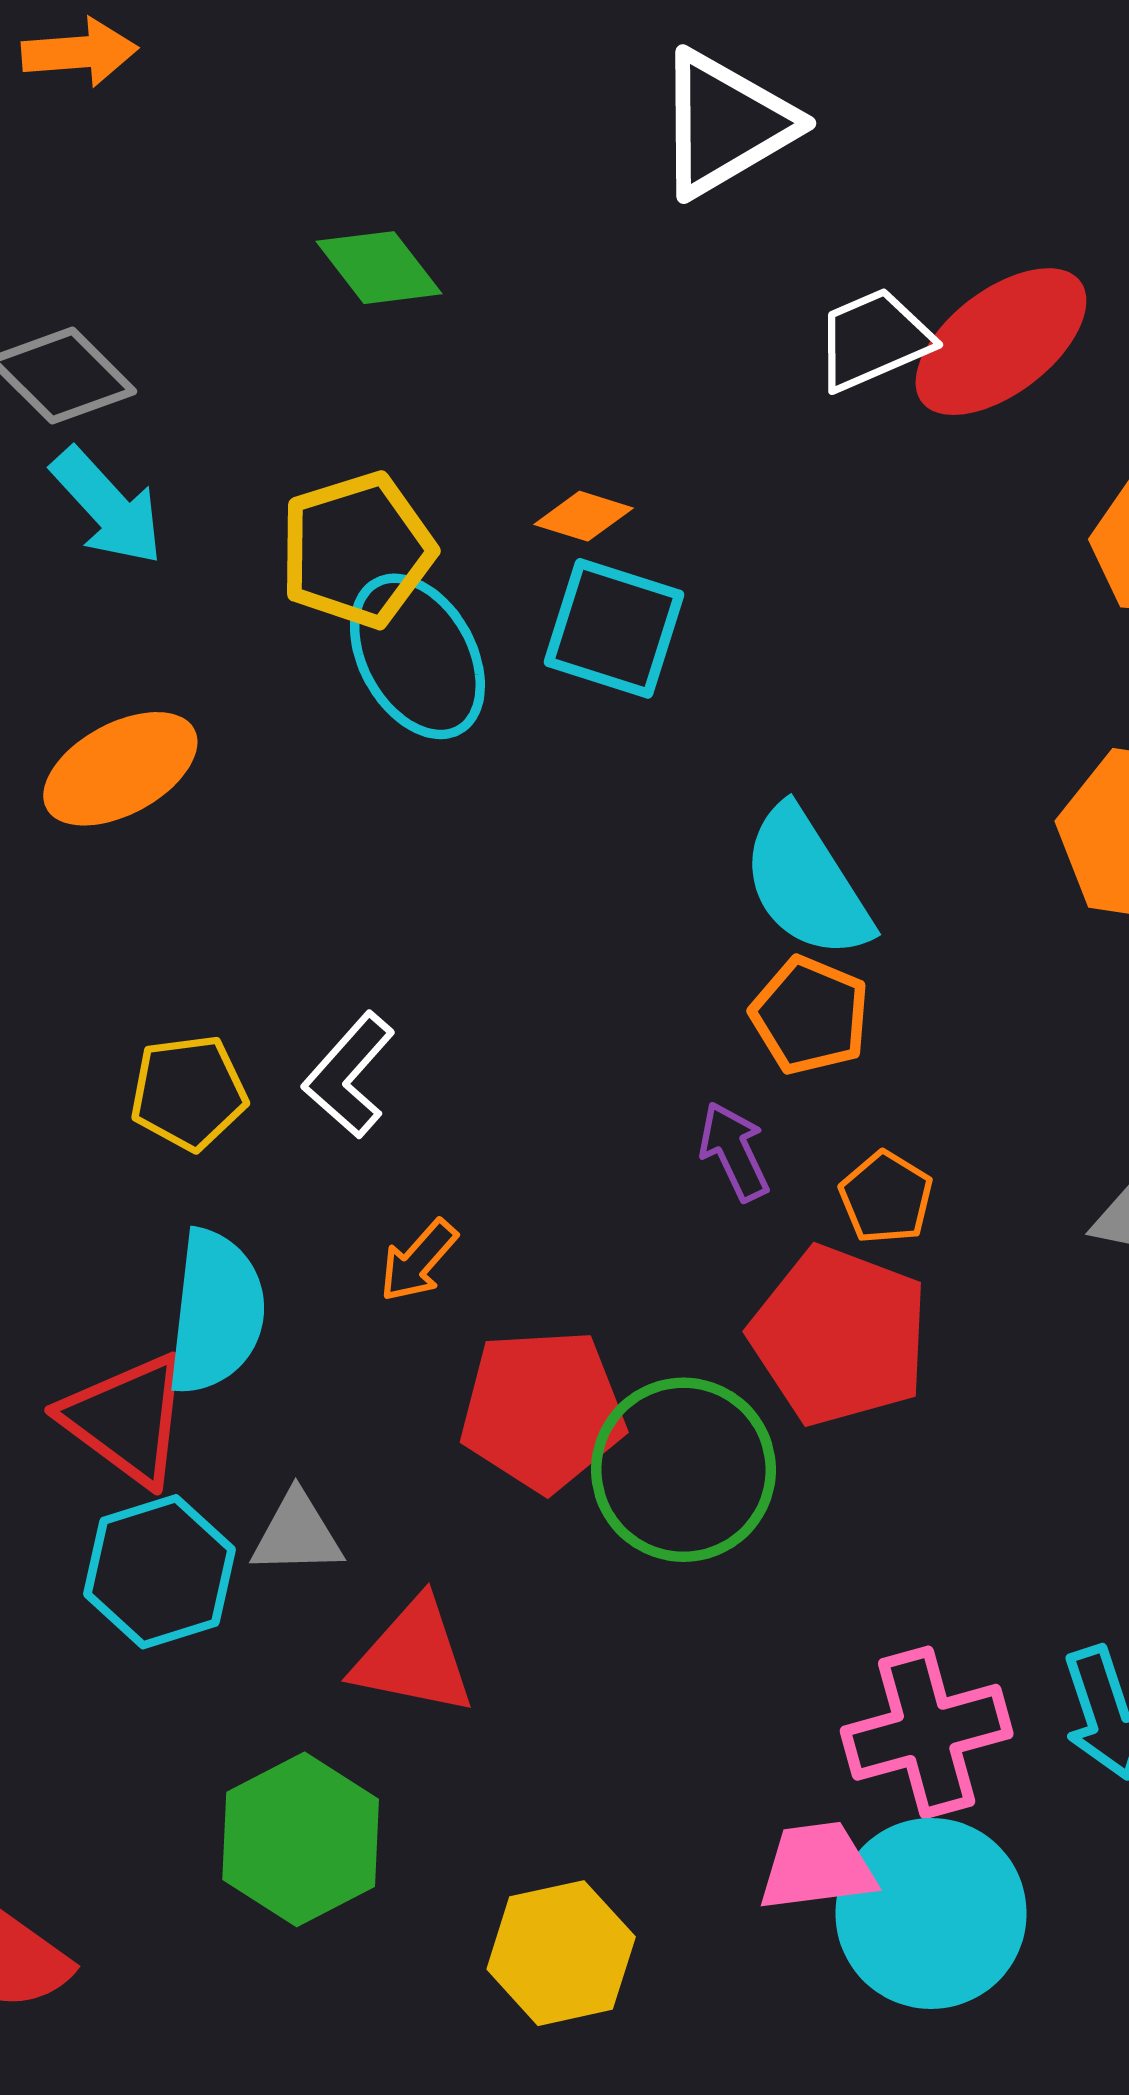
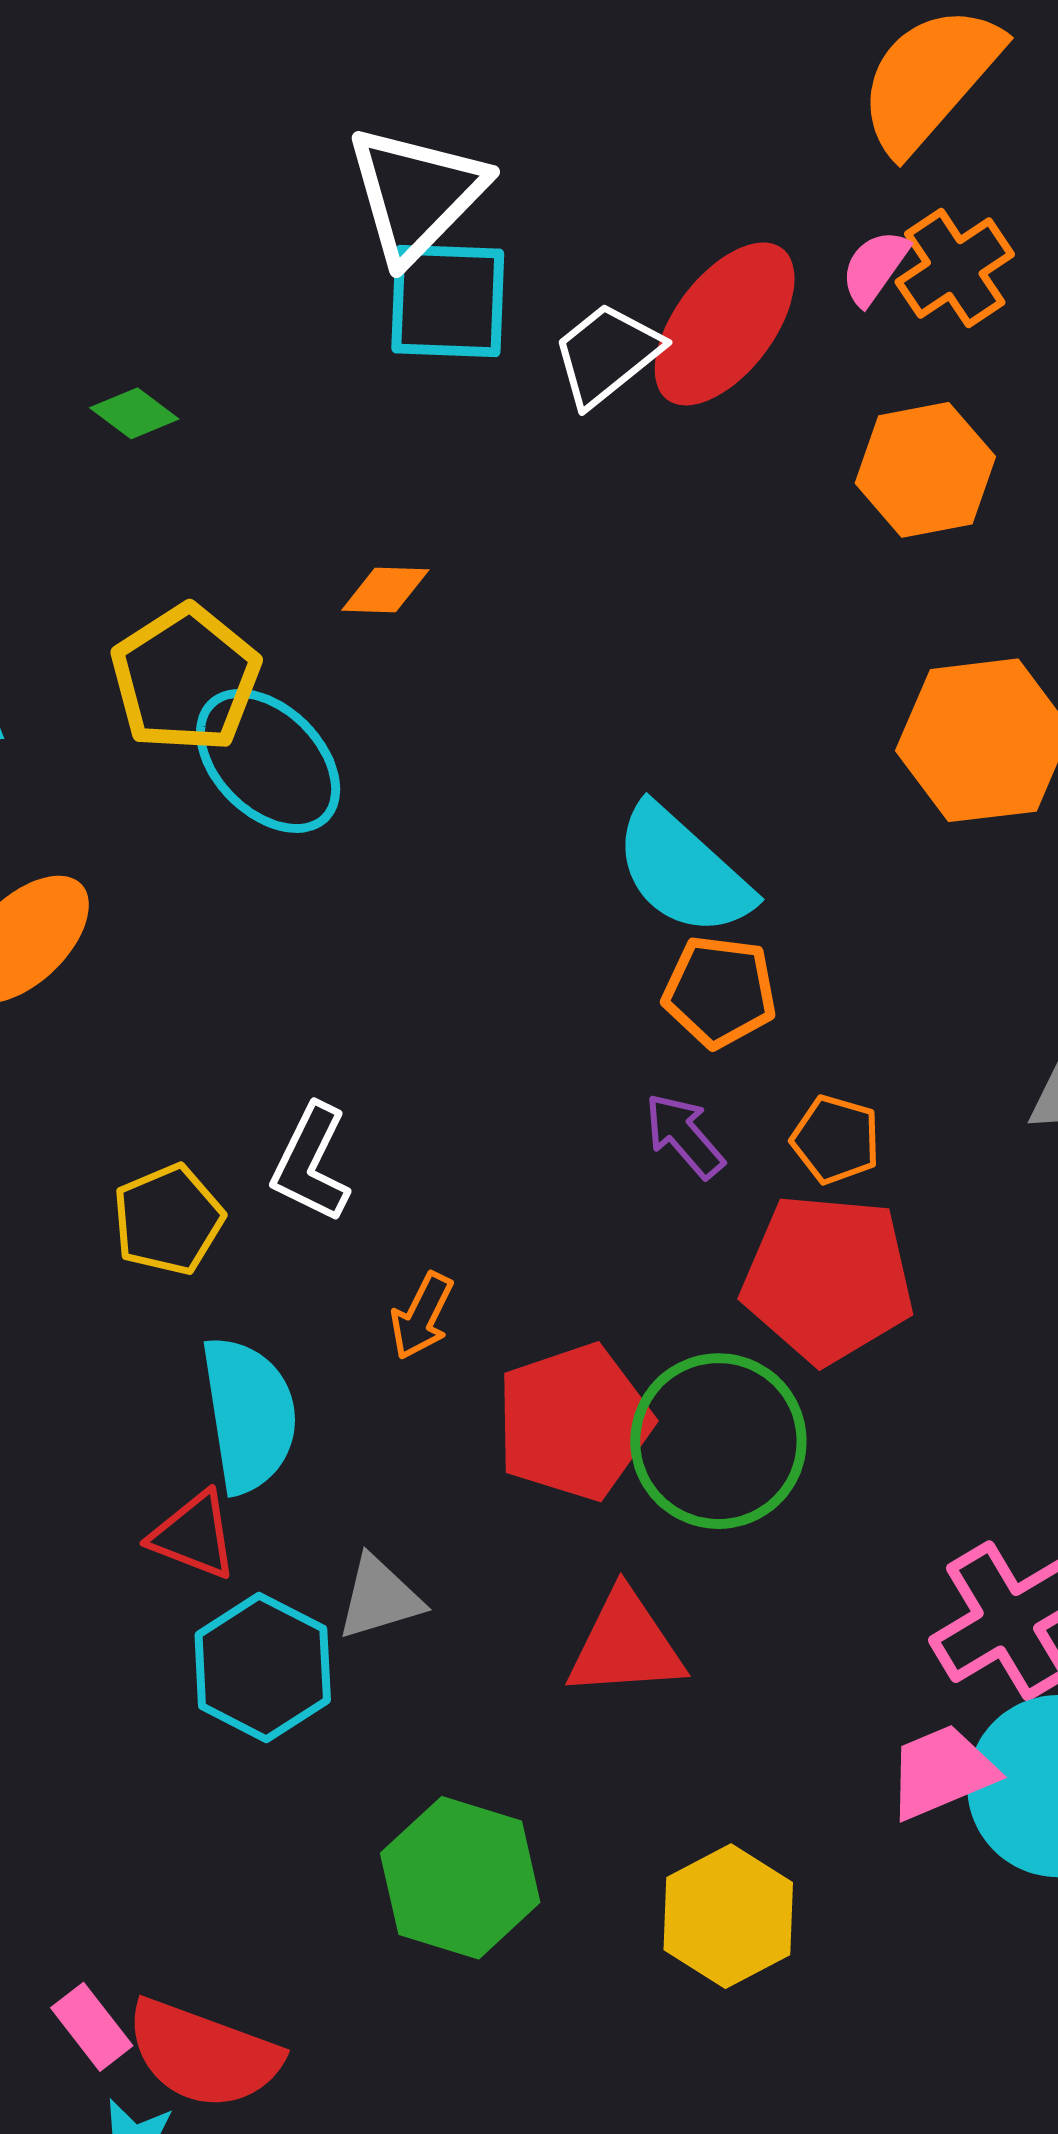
green diamond: (379, 268) -> (134, 413), size x0.7
cyan square: (614, 628) -> (448, 301), moved
red triangle: (126, 1419) -> (194, 1535), size x0.7
red triangle: (414, 1657) -> (626, 1645), moved

